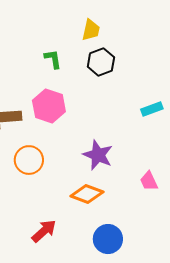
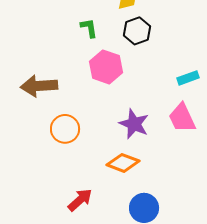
pink hexagon: (49, 106) -> (106, 67), moved
pink trapezoid: (149, 181) -> (182, 118), moved, size x1.5

